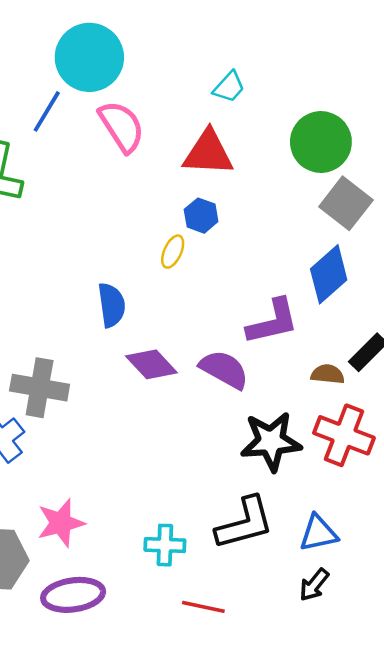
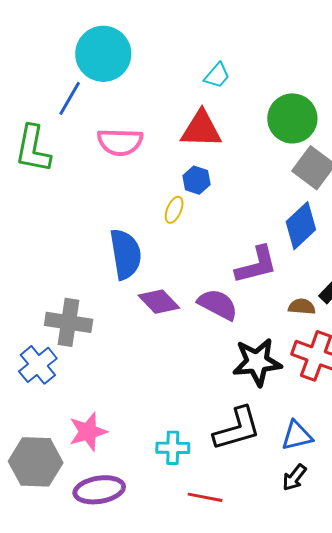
pink semicircle: (122, 126) -> (120, 142), moved, turned 126
blue semicircle: (112, 305) -> (125, 254), size x1.4

